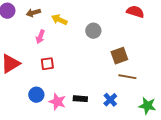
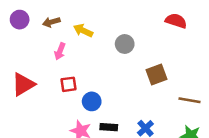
brown line: (127, 77) -> (189, 100), moved
blue circle: (36, 95) -> (92, 101), moved

